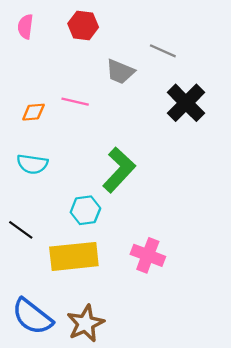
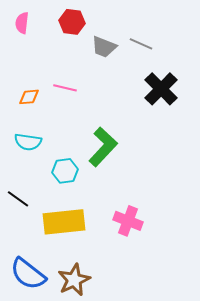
gray trapezoid: (120, 72) -> (104, 47), moved
cyan hexagon: (85, 210) -> (65, 171), moved

